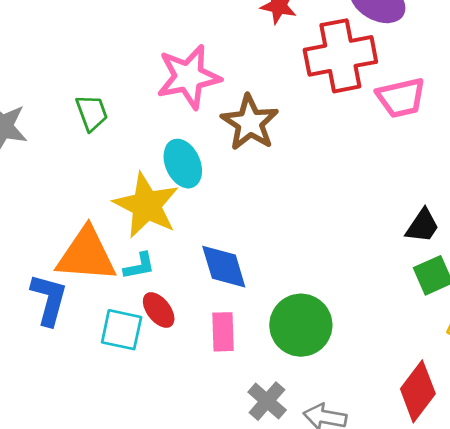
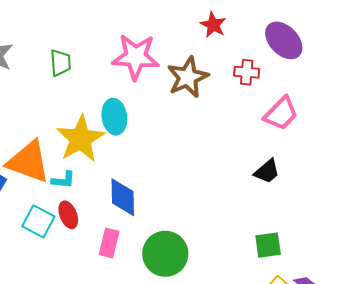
red cross: (340, 56) -> (247, 72), size x0.5
pink trapezoid: (401, 98) -> (281, 114), turned -48
brown star: (250, 123) -> (188, 77), moved
black trapezoid: (422, 226) -> (267, 171), moved

